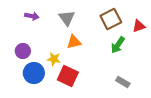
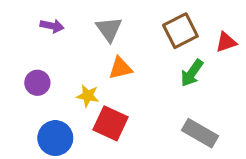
blue circle: (34, 73) -> (55, 138), moved
gray rectangle: (123, 82) -> (200, 133), size x1.5

